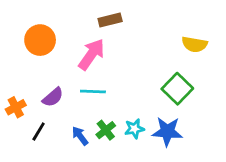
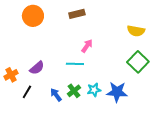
orange circle: (40, 40) -> (33, 16), moved
pink arrow: (92, 54) -> (87, 46), moved, size x0.6
green square: (177, 89) -> (138, 62), moved
cyan line: (93, 92) -> (75, 64), moved

